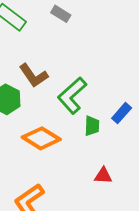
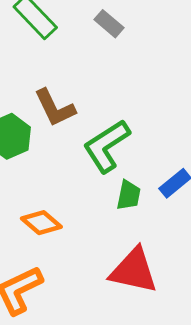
orange diamond: (41, 138) -> (41, 223), moved, size x0.7
red triangle: (103, 176) -> (134, 271), size x1.8

